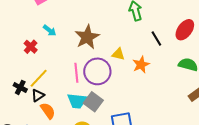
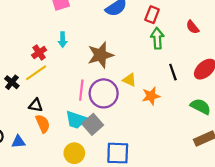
cyan arrow: (50, 30) -> (63, 40), turned 40
yellow line: (39, 78) -> (36, 73), moved
black cross: (20, 87) -> (12, 82), moved
black triangle: (38, 95) -> (36, 105), turned 32

